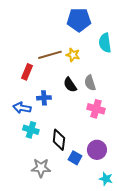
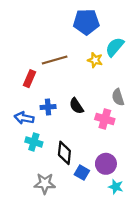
cyan semicircle: (105, 43) -> (115, 47), turned 48
yellow star: (73, 55) -> (95, 60), moved
gray semicircle: (90, 83) -> (118, 97), moved
black semicircle: (70, 85) -> (76, 106), moved
cyan star: (106, 179) -> (116, 187), moved

